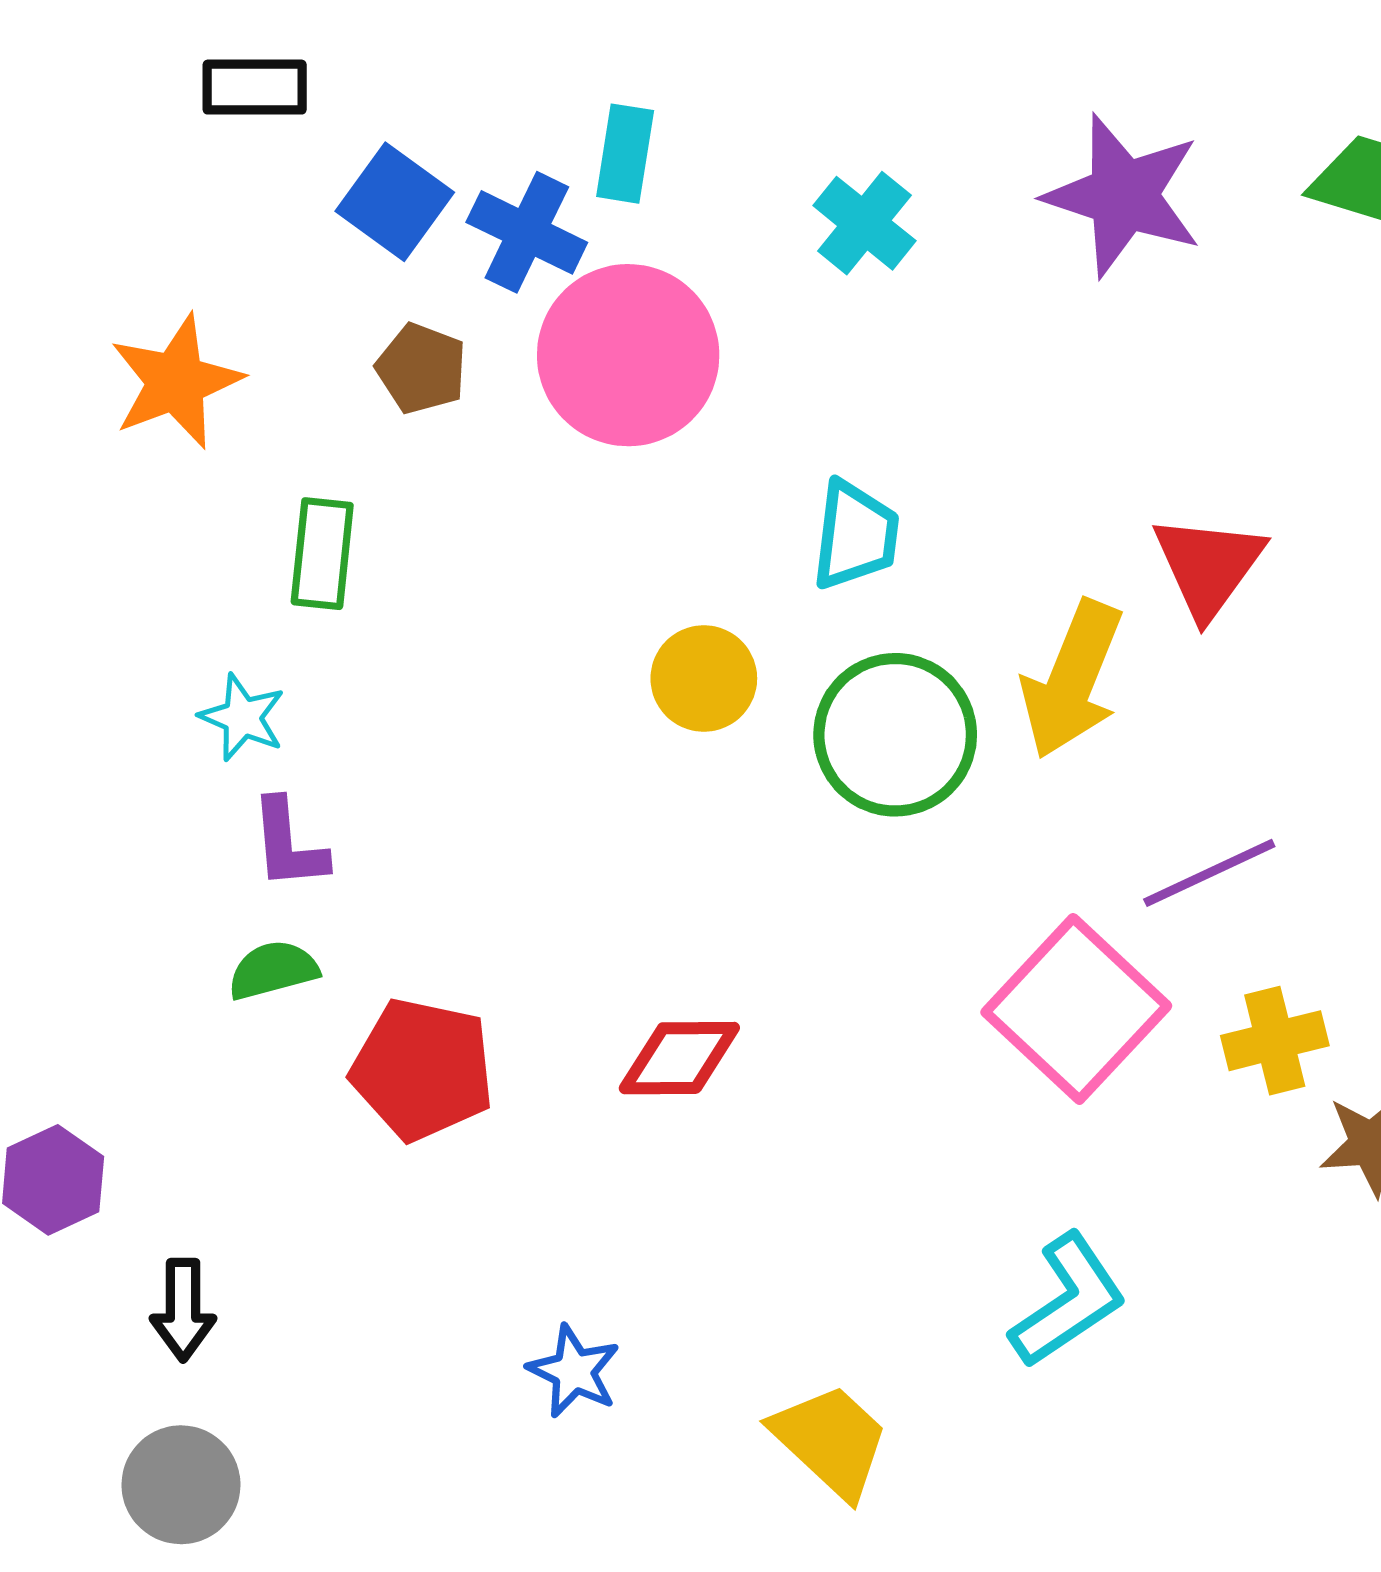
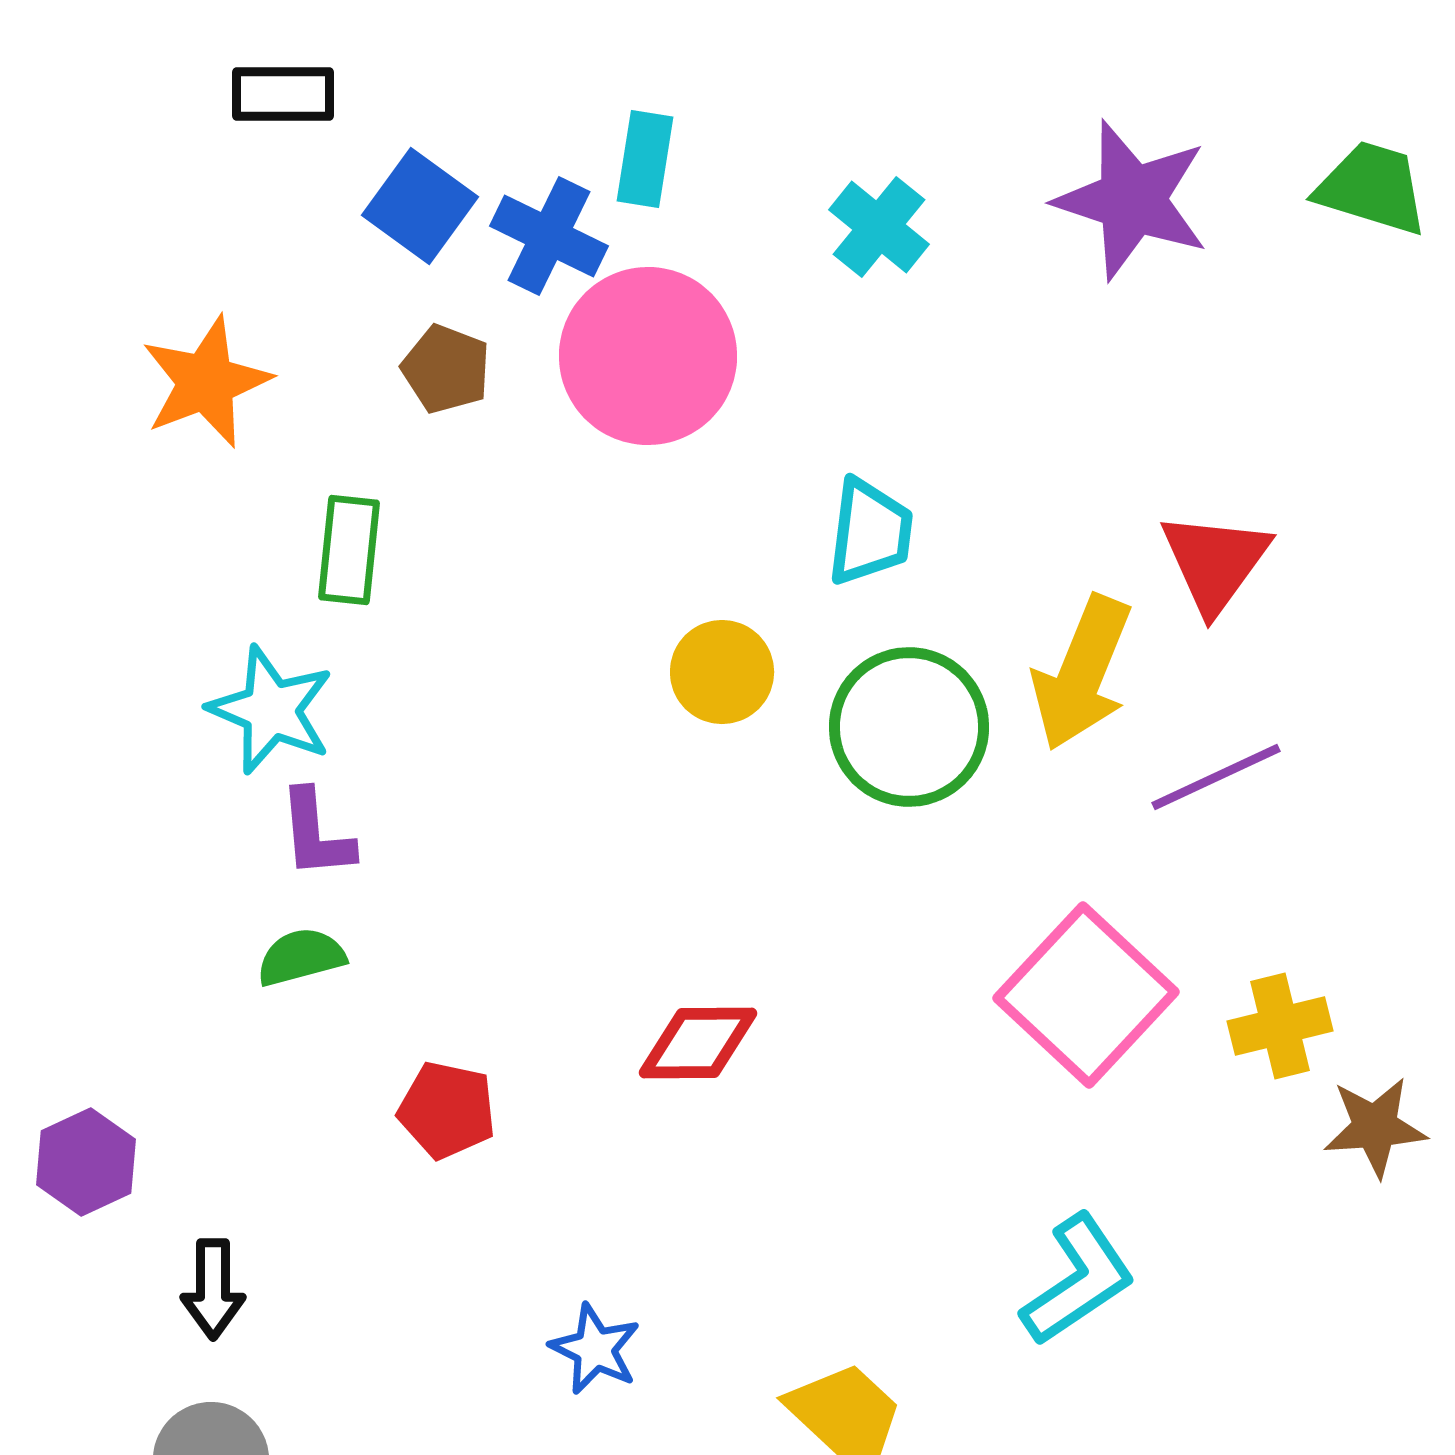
cyan star: (242, 717) -> (271, 710), size x1.5
purple line: (1209, 873) -> (1216, 777), moved
red pentagon: (422, 1069) -> (447, 1110), moved, size x0.7

